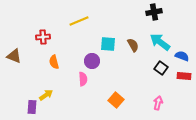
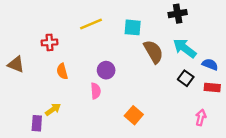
cyan square: (108, 44) -> (133, 27), moved
brown semicircle: (133, 45) -> (153, 52), size x1.5
pink arrow: (158, 103) -> (201, 117), moved

